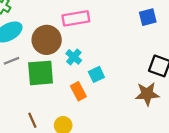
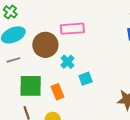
green square: (41, 73) -> (31, 86), moved
orange rectangle: (78, 91) -> (58, 92), moved

